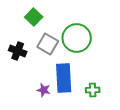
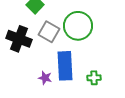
black cross: (18, 51) -> (19, 39), size x1.4

